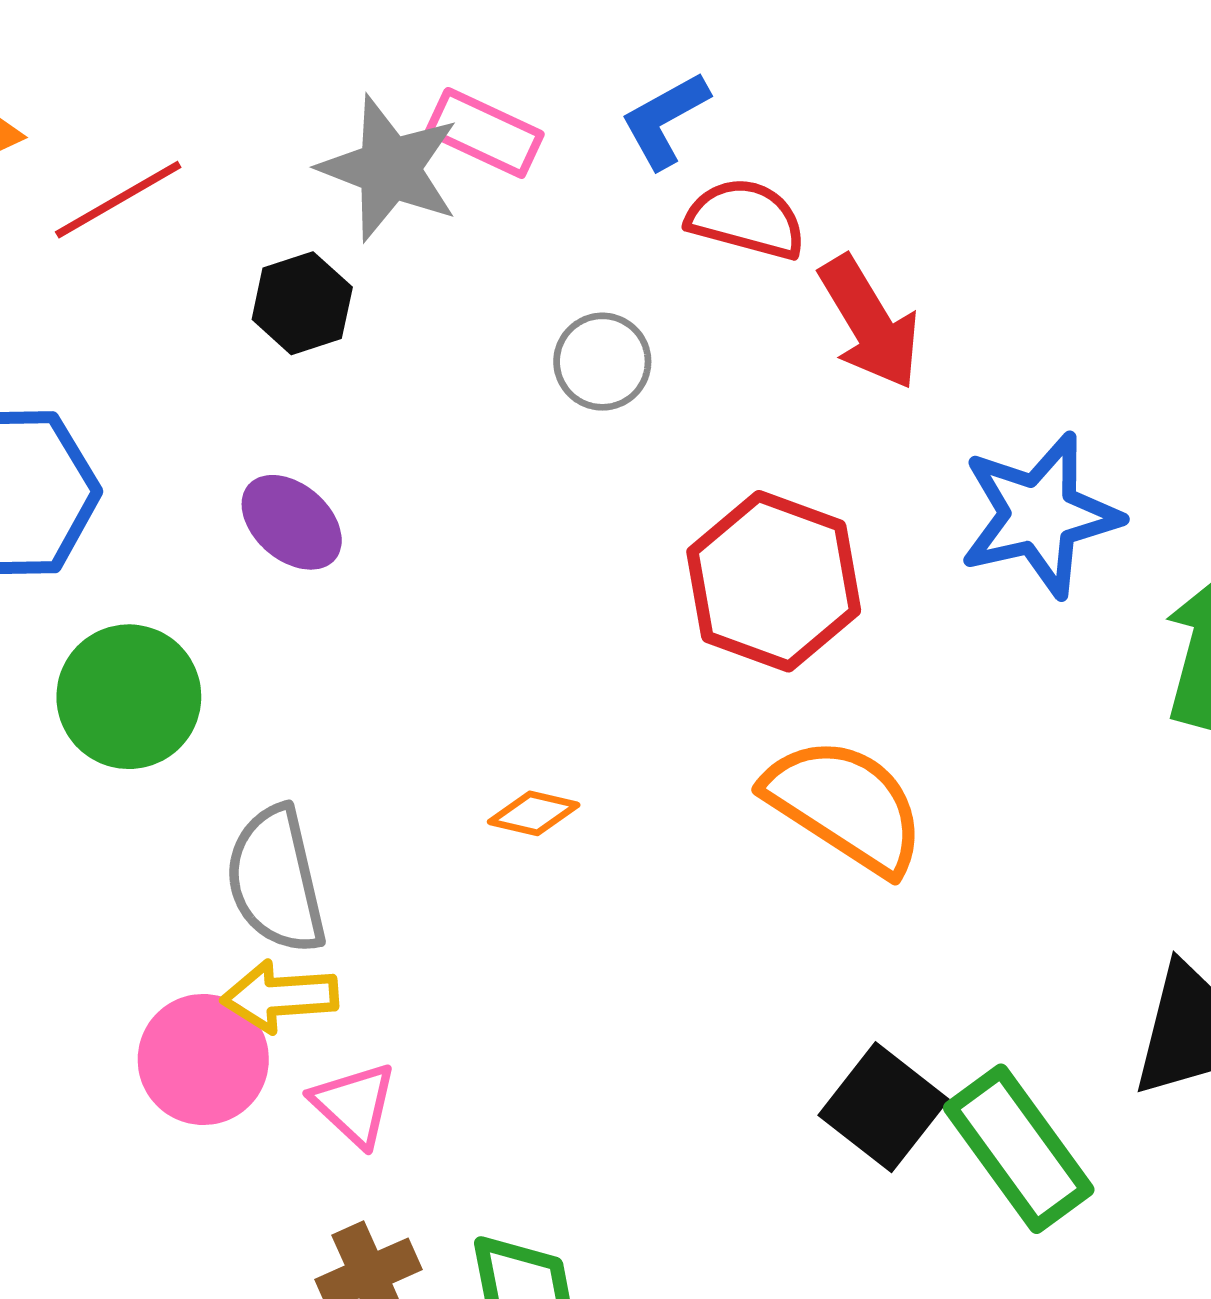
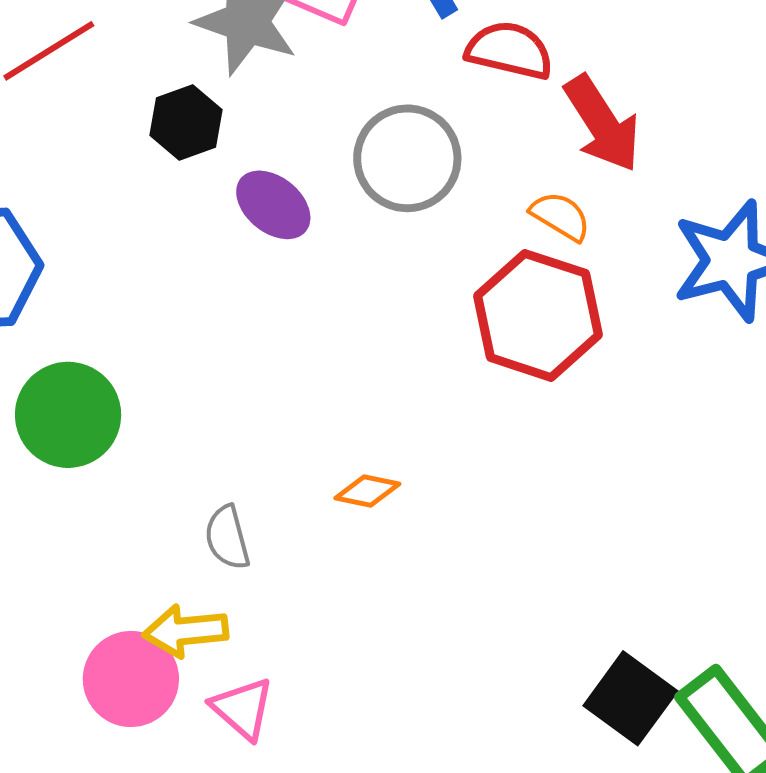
gray circle: (602, 362) -> (407, 158), size x1.5
purple ellipse: (292, 522) -> (273, 205), moved
orange semicircle: (845, 805) -> (560, 216), moved, size x0.5
gray semicircle: (276, 880) -> (227, 538), moved, size x0.6

